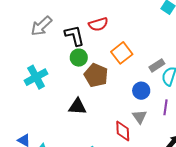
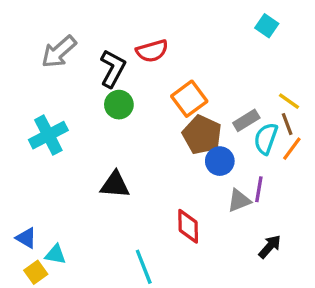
black L-shape: (74, 36) -> (113, 69), turned 40
brown pentagon: (96, 75) -> (202, 135), moved
gray triangle: (140, 117) -> (239, 200), moved, turned 42

